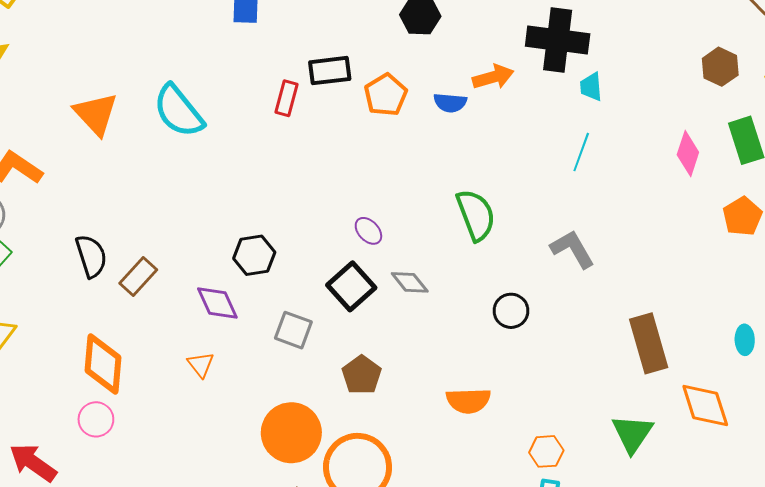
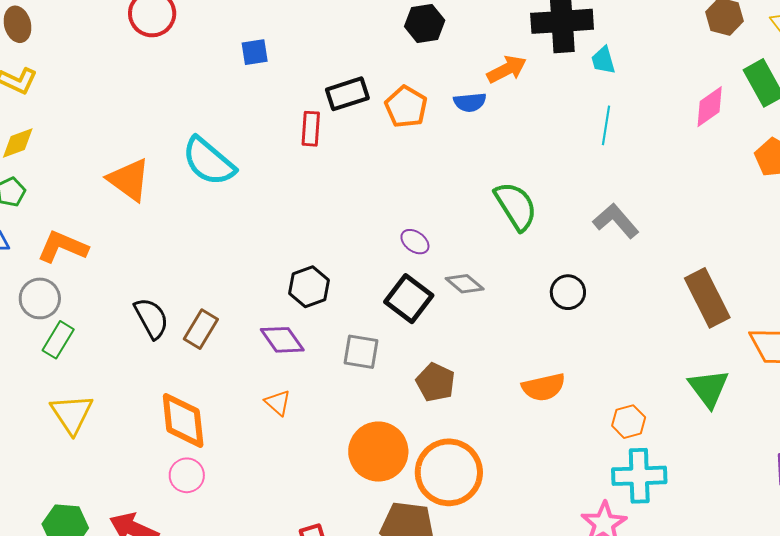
pink diamond: (688, 153) -> (710, 107), turned 48

